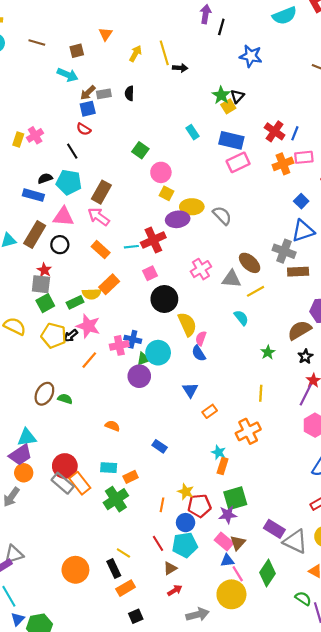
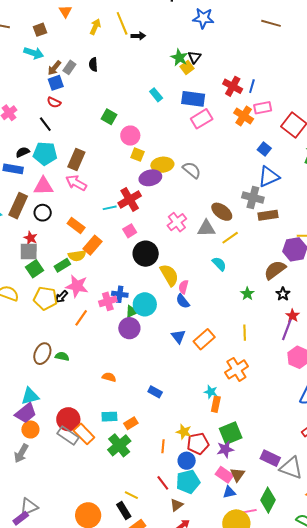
gray rectangle: (104, 94) -> (69, 67), turned -40
orange cross: (283, 164) -> (244, 116), turned -30
orange rectangle: (101, 250) -> (76, 225), moved
orange rectangle: (210, 411) -> (204, 339), moved, size x1.5
pink line: (238, 574) -> (249, 511), moved, turned -63

